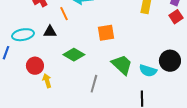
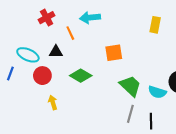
cyan ellipse: (23, 35) -> (28, 55), turned 35
red circle: (35, 66) -> (42, 76), moved
gray line: (94, 84) -> (130, 114), moved

